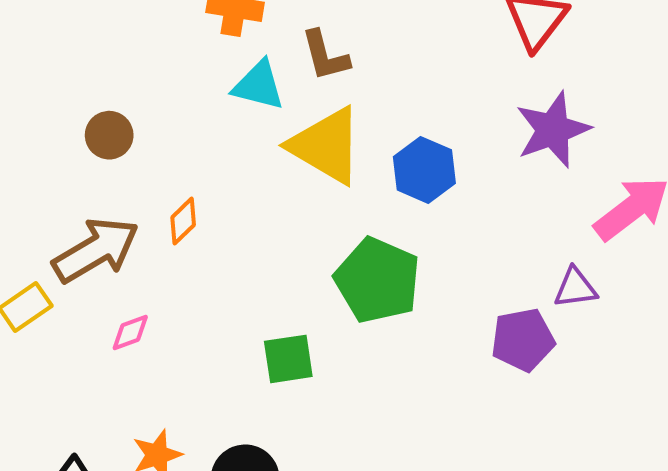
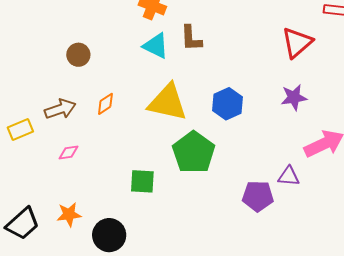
purple star: (553, 130) -> (294, 97), size x0.7
yellow triangle: (326, 146) -> (168, 102), moved, turned -30
brown arrow: (96, 250) -> (60, 109), size x0.7

